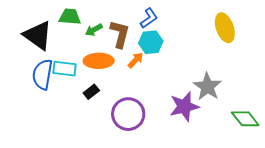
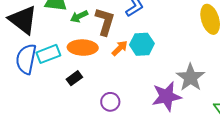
cyan hexagon: (151, 42) -> (142, 44), moved
cyan rectangle: (65, 69) -> (48, 54), turned -30
purple circle: (128, 114) -> (110, 102), size x0.6

